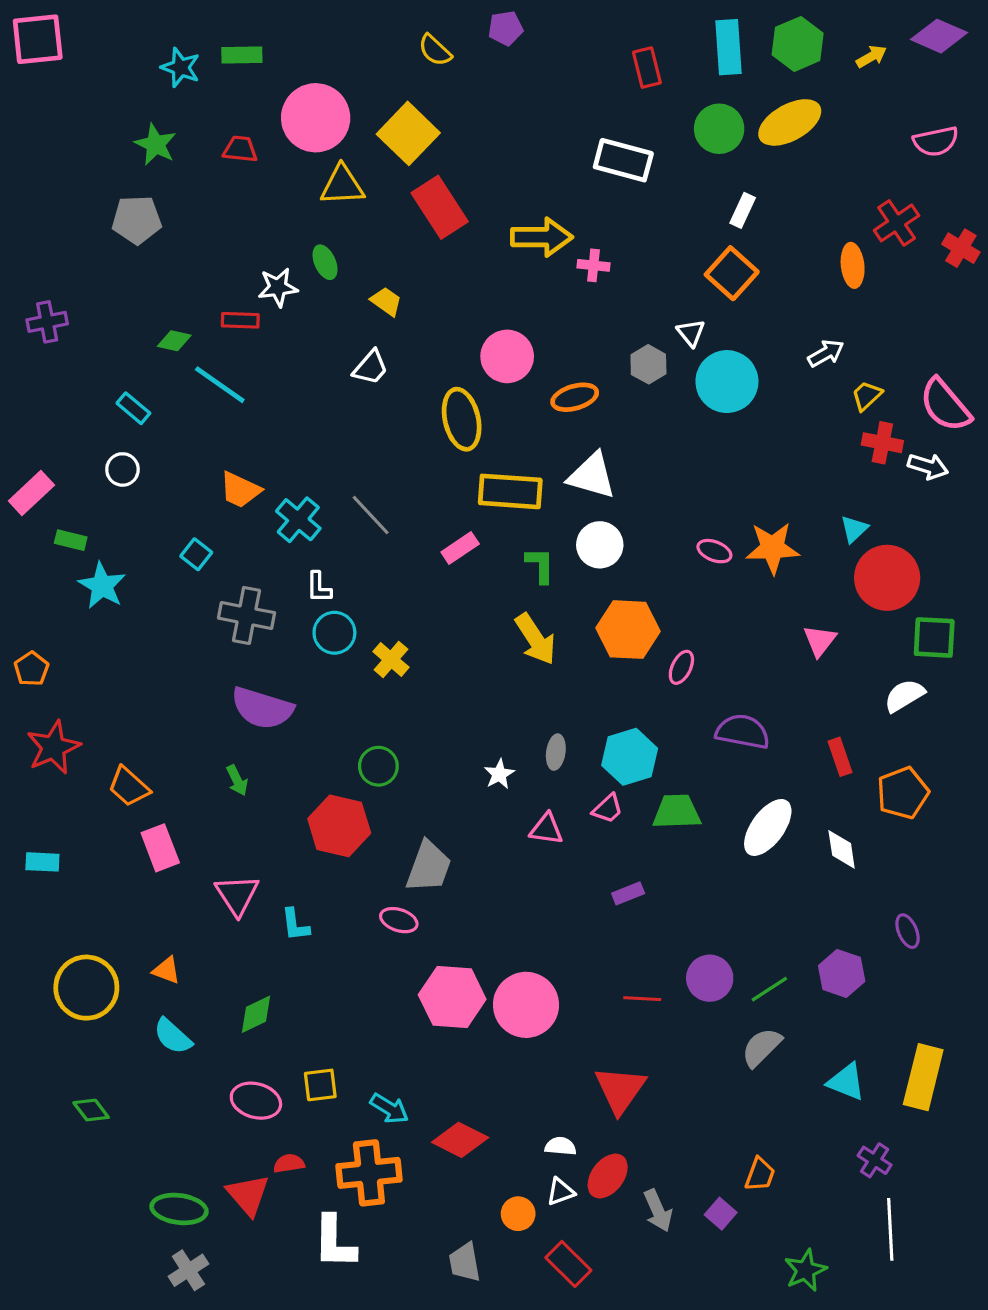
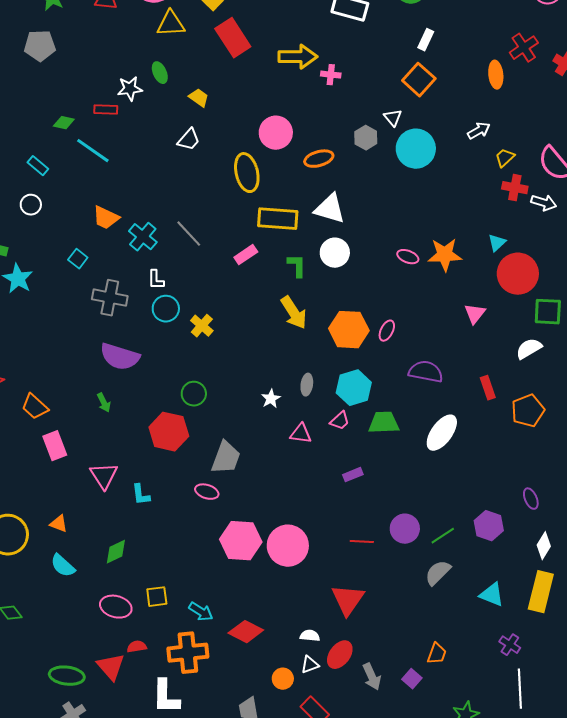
orange hexagon: (628, 630) -> (349, 330), moved
white diamond: (842, 849) -> (544, 546), moved, turned 40

